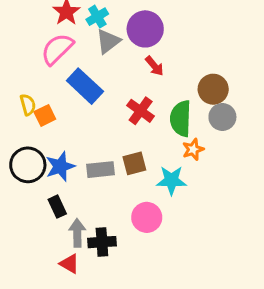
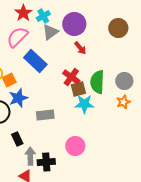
brown circle: (213, 89) -> (118, 28), moved
orange star: (193, 149) -> (123, 102), moved
brown square: (134, 163) -> (78, 89), moved
blue star: (60, 166) -> (18, 98), moved
cyan star: (171, 180) -> (84, 104), moved

